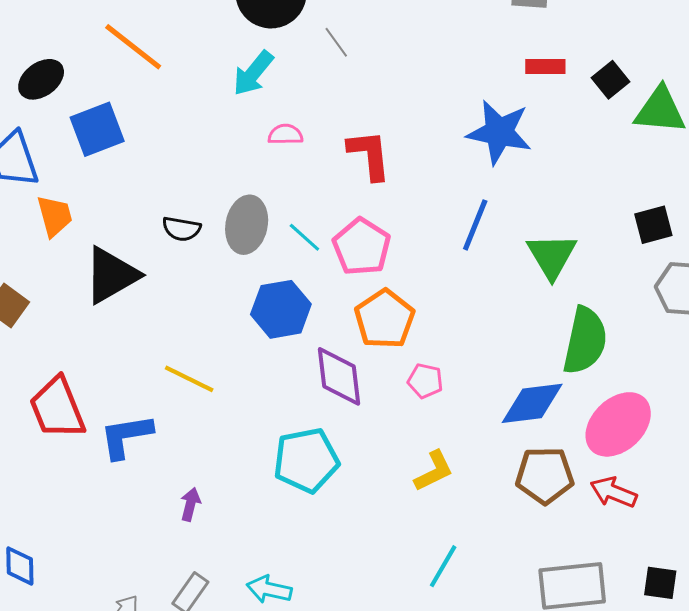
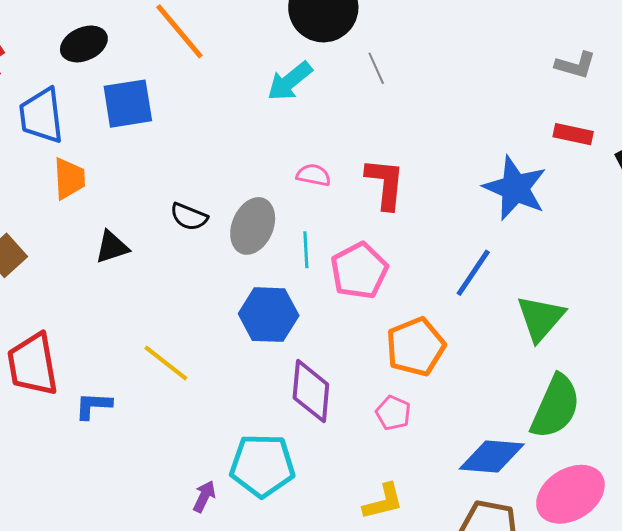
pink semicircle: (285, 134) -> (313, 175), moved
cyan line: (304, 237) -> (306, 250), turned 33
black triangle: (111, 275) -> (112, 247), size x0.6
orange pentagon: (385, 319) -> (416, 347), moved
blue L-shape: (126, 436) -> (93, 406), size x0.7
purple arrow: (190, 504) -> (204, 496), moved

